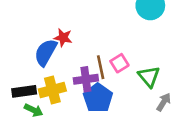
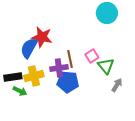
red star: (63, 38) -> (42, 37), size x1.5
pink square: (119, 63) -> (92, 56), moved
blue pentagon: (98, 98) -> (68, 82), turned -30

